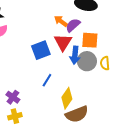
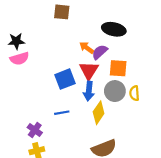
blue arrow: (75, 55) -> (89, 91), moved
blue line: (47, 80) -> (62, 113), moved, turned 48
yellow diamond: (67, 98) -> (99, 113), moved

